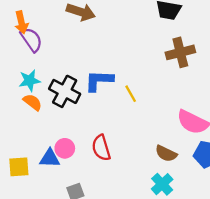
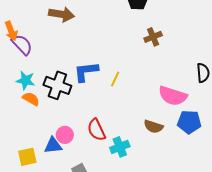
brown cross: (180, 52) -> (153, 37), size x0.7
cyan star: (30, 81) -> (26, 80), turned 30
yellow line: (131, 94) -> (115, 79), turned 63
cyan cross: (162, 184) -> (120, 147), moved, turned 30

